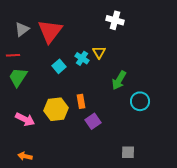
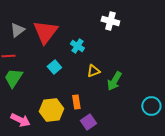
yellow triangle: (99, 52) -> (93, 71), moved, turned 40
cyan cross: (82, 58) -> (77, 46), moved
cyan circle: (140, 101) -> (151, 106), moved

